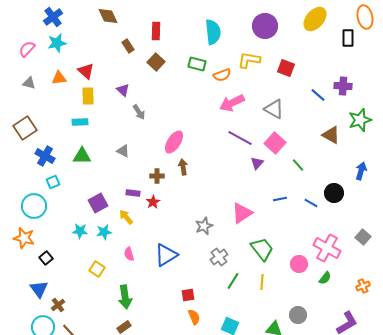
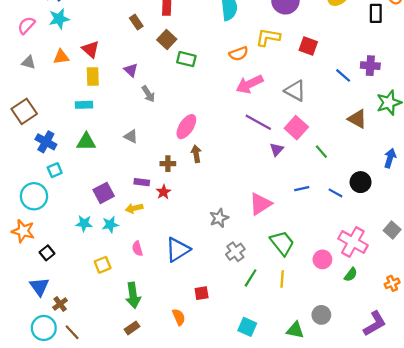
green rectangle: (197, 64) -> (186, 59), moved
yellow arrow: (126, 217) -> (134, 208), turned -63
yellow square: (97, 269) -> (103, 265), turned 35
orange semicircle: (194, 317) -> (179, 317), moved

